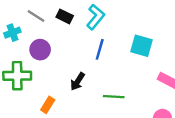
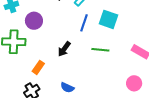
cyan square: (142, 46) -> (109, 19), moved
green line: (114, 97) -> (100, 50), moved

